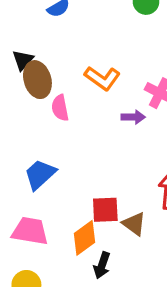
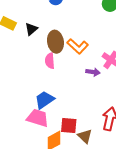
brown ellipse: (37, 80) -> (55, 42), moved
blue trapezoid: (40, 174) -> (44, 100), moved
pink trapezoid: (30, 231) -> (38, 118), moved

